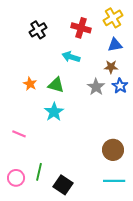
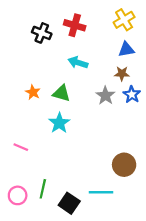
red cross: (81, 28) -> (75, 25), moved
black cross: (38, 30) -> (42, 33), turned -36
cyan line: (114, 181) -> (101, 192), moved

